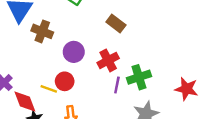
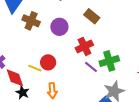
purple circle: (74, 52) -> (59, 27), moved
purple line: (117, 85) -> (91, 67), turned -64

